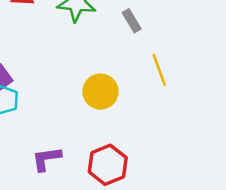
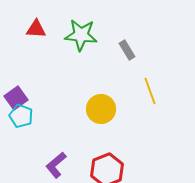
purple L-shape: (47, 159) -> (56, 165), turned -32

